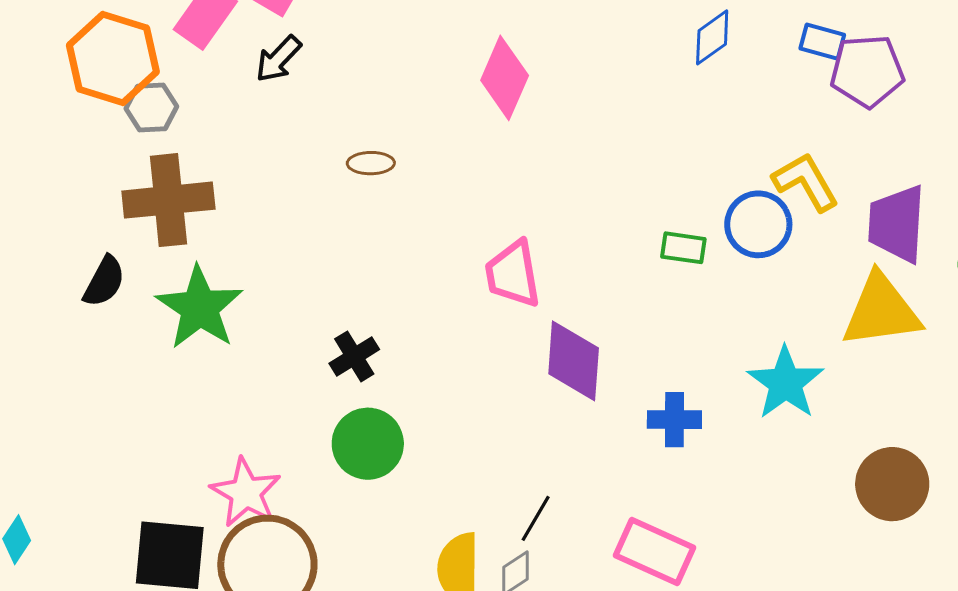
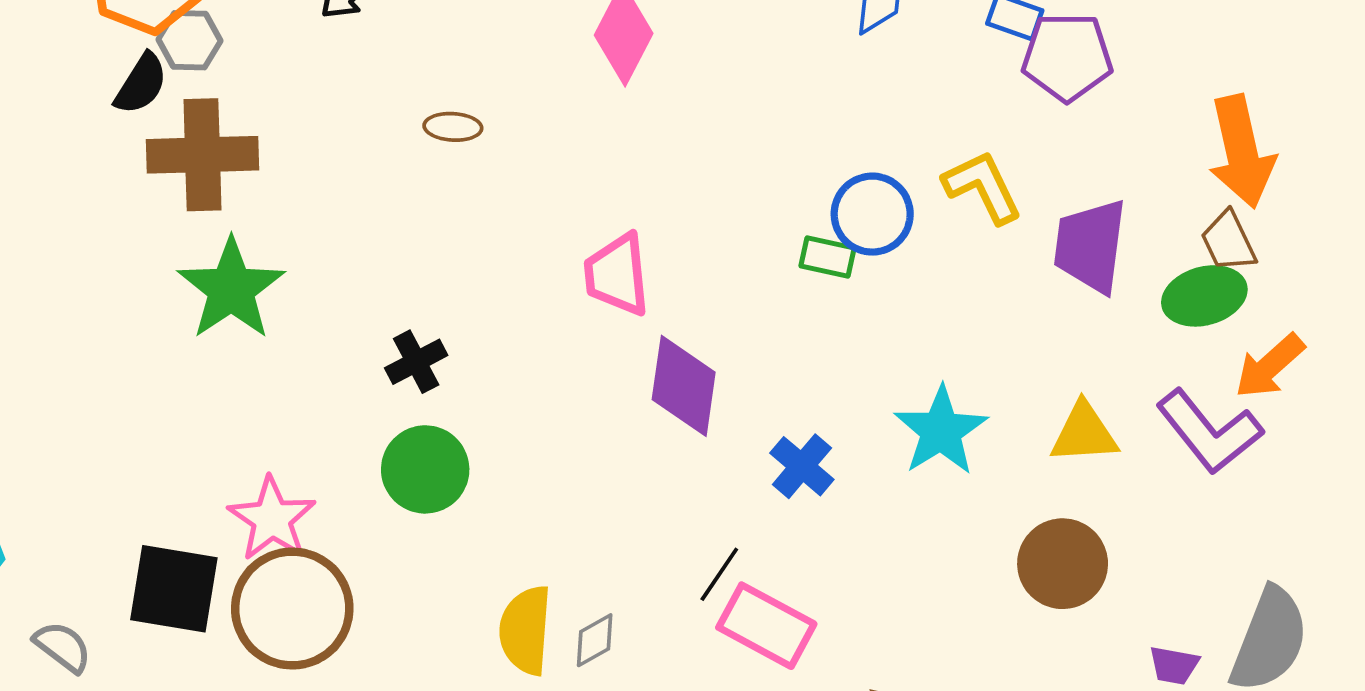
blue circle: (758, 224) -> (872, 214), moved
black semicircle: (104, 281) -> (141, 84), moved
yellow triangle: (881, 311) -> (1084, 433), moved, size x0.7
blue cross: (674, 420) -> (802, 466), turned 36
black line: (536, 518) -> (719, 574), moved

